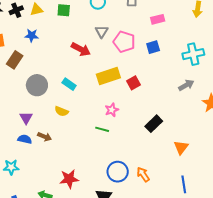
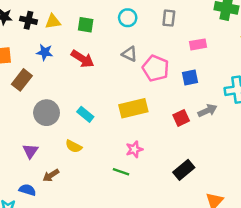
black cross: (16, 10) -> (29, 20), turned 32
gray triangle: (102, 32) -> (129, 54), turned -40
red arrow: (81, 49) -> (83, 59), moved
red square: (133, 83) -> (181, 118), moved
gray arrow: (186, 85) -> (207, 111), moved
brown arrow: (45, 137) -> (51, 175), turned 120
blue semicircle: (25, 139) -> (27, 190), moved

